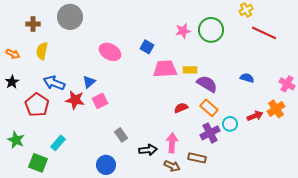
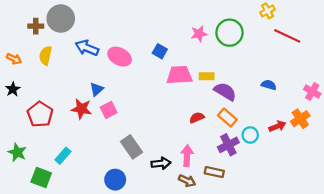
gray circle: (70, 17) -> (61, 19), moved
blue arrow: (54, 83) -> (87, 48), moved
gray rectangle: (121, 135) -> (132, 147), size x1.5

